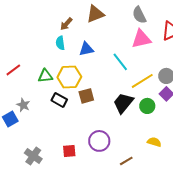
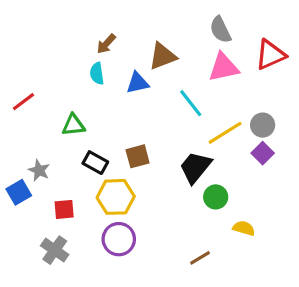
brown triangle: (95, 14) -> (163, 56), moved
red line: (13, 70) -> (23, 102), moved
yellow hexagon: (69, 77) -> (116, 197), moved
green circle: (147, 106) -> (216, 197), moved
purple circle: (99, 141) -> (119, 239), moved
red square: (69, 151) -> (64, 209), moved

